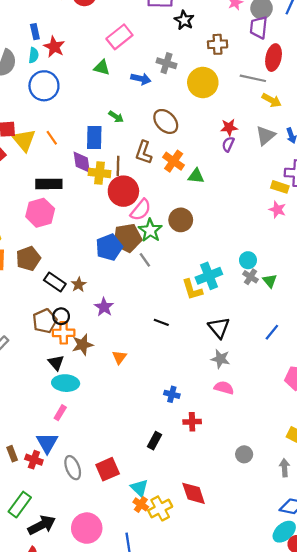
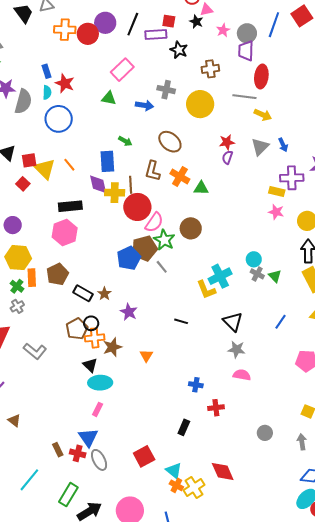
gray ellipse: (73, 468) -> (99, 460), moved

